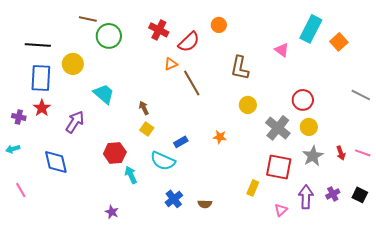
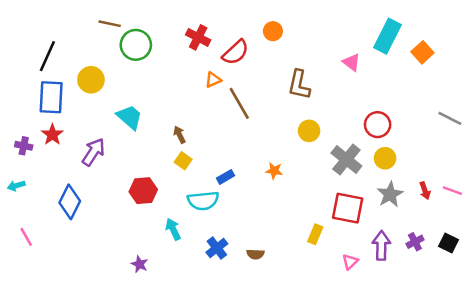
black line: (38, 45) -> (47, 56), turned -70
cyan semicircle: (163, 161) -> (203, 201), turned -30
blue diamond: (56, 162) -> (70, 202), turned 40
cyan arrow: (131, 175) -> (173, 229), moved

